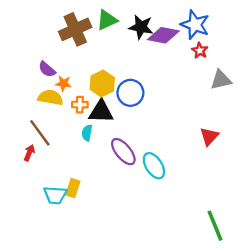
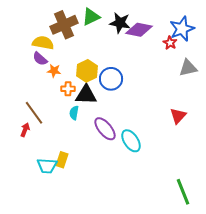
blue star: (195, 25) -> (182, 29), moved, turned 30
yellow semicircle: (50, 98) -> (43, 43), moved

